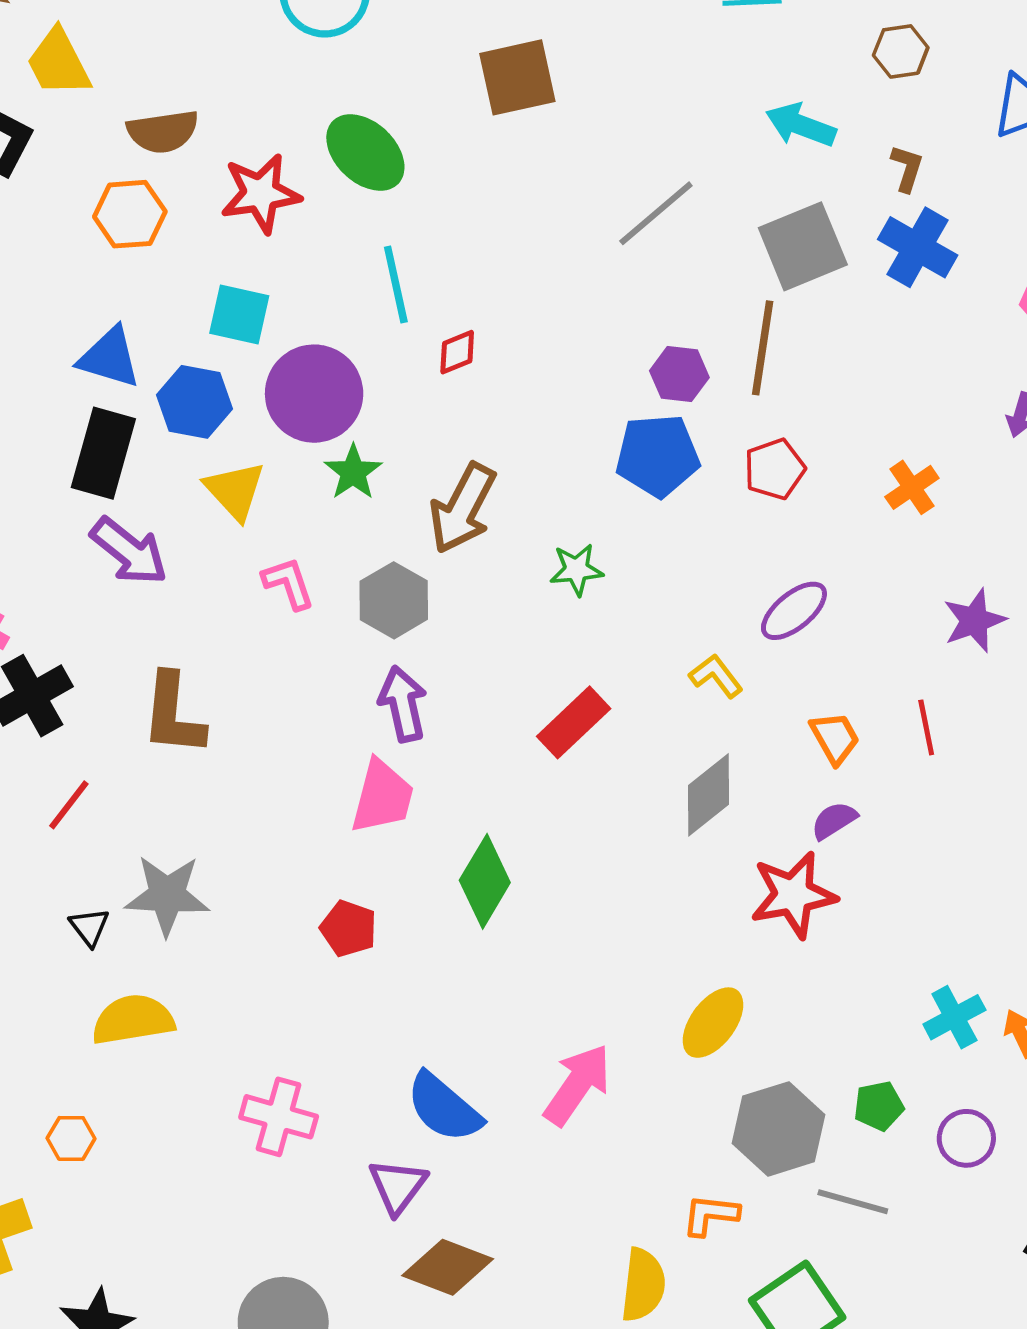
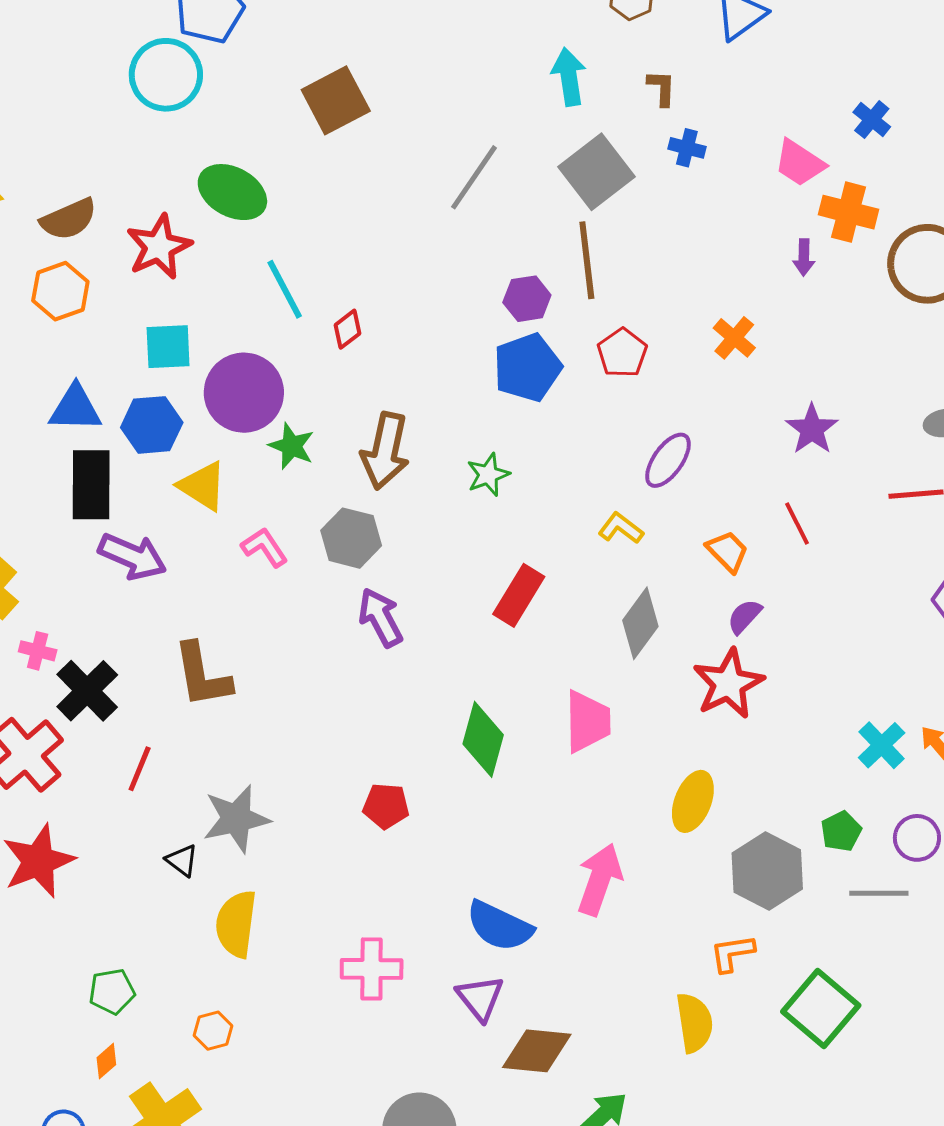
cyan arrow: (801, 125) -> (569, 77), turned 76
blue cross: (918, 247) -> (687, 148), size x0.6
pink trapezoid: (382, 797) -> (588, 721), moved
yellow semicircle: (133, 1020) -> (236, 924), turned -58
gray line: (853, 1202) -> (879, 893), moved

